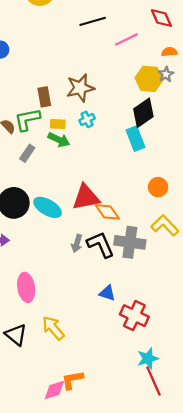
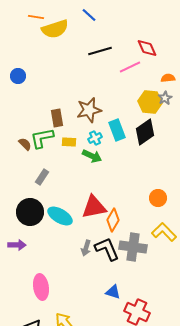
red diamond: (161, 18) -> (147, 48), moved
cyan rectangle: (135, 139) -> (117, 130), moved
green arrow: (59, 140) -> (92, 156), moved
gray rectangle: (27, 153) -> (42, 177), moved
orange diamond: (107, 212) -> (113, 220), turned 65

